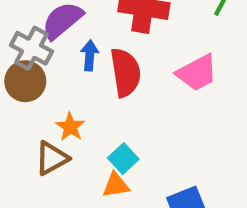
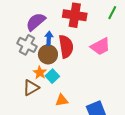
gray cross: (31, 48) -> (27, 45), moved
brown circle: (25, 81) -> (48, 54), moved
cyan square: (123, 159) -> (52, 76), moved

